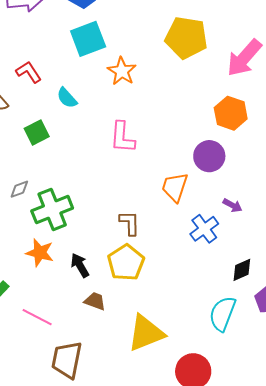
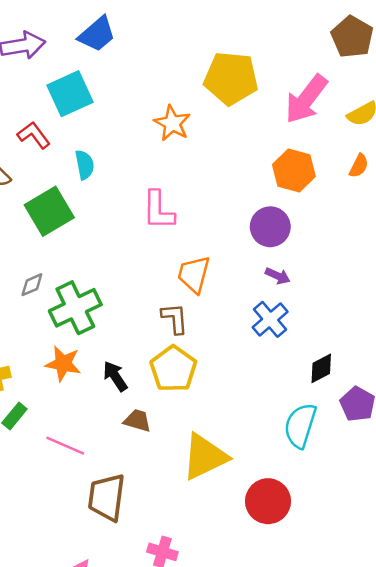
cyan square: (88, 39) -> (70, 94), moved
orange star: (122, 71) -> (172, 123), moved
cyan semicircle: (67, 98) -> (85, 165), turned -145
green square: (37, 133) -> (49, 211), size x1.5
orange trapezoid: (175, 187) -> (194, 274), moved
purple arrow: (232, 205) -> (278, 276), moved

